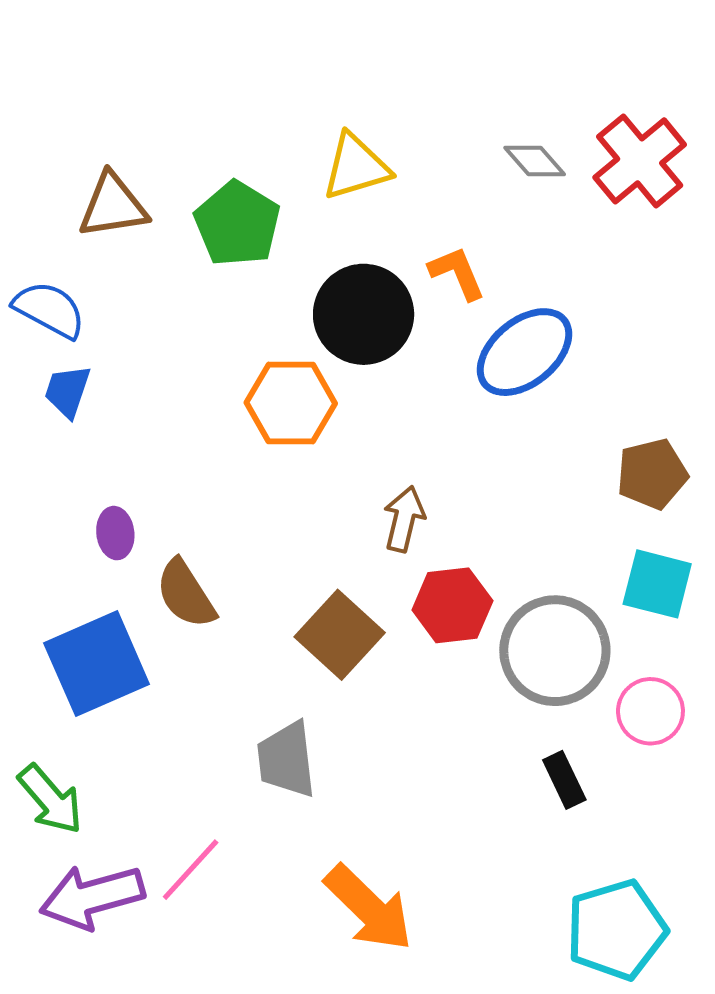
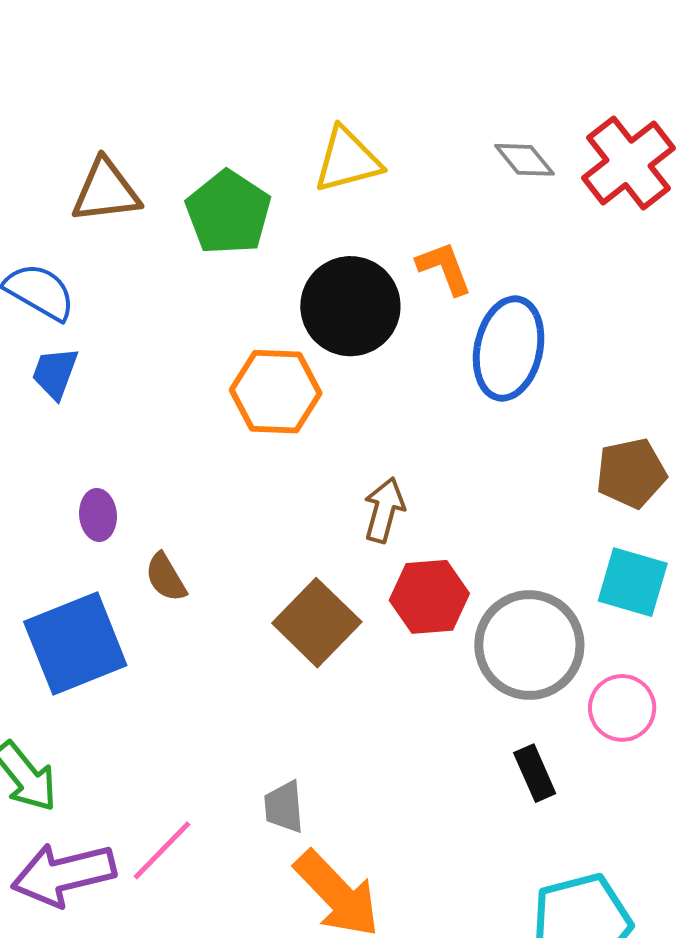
blue ellipse: (525, 352) -> (509, 349), turned -40
brown semicircle: (186, 594) -> (166, 577), size x0.7
gray trapezoid: (286, 760) -> (284, 807), moved, size x0.7

